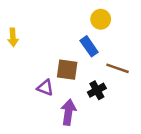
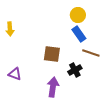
blue rectangle: (89, 46) -> (79, 34), moved
purple triangle: (45, 88) -> (15, 74), moved

